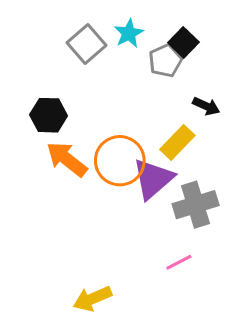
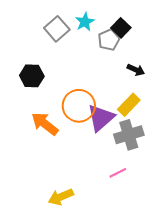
yellow rectangle: (177, 142) -> (129, 105), moved
orange arrow: (67, 159) -> (45, 124), moved

